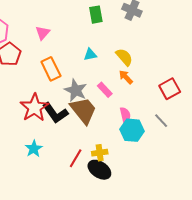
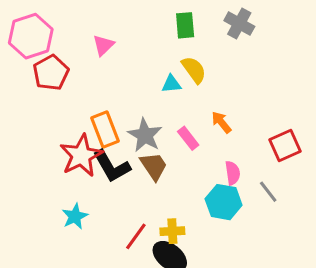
yellow semicircle: (124, 57) -> (194, 70), moved
orange rectangle: (51, 69) -> (105, 129), moved
brown trapezoid: (83, 110) -> (154, 166), size x0.7
pink semicircle: (125, 115) -> (233, 173), moved

